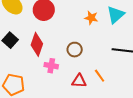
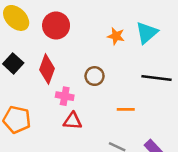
orange line: (100, 76) -> (126, 109), turned -56
red triangle: (79, 81) -> (73, 121), moved

